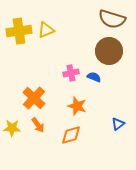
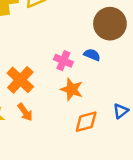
pink cross: (71, 73) -> (63, 61), moved, turned 35
orange diamond: (71, 135) -> (86, 122), moved

